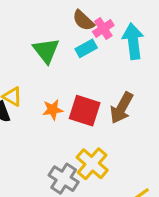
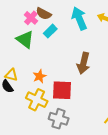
pink cross: (103, 28) -> (31, 18), moved
red square: (85, 111) -> (62, 90), moved
yellow cross: (92, 164) -> (37, 100), moved

